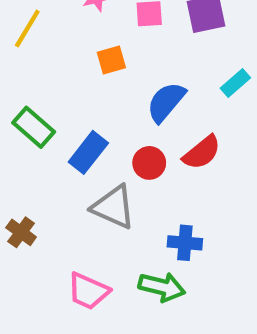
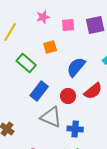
green rectangle: (34, 127) -> (26, 63), moved
blue cross: (185, 243) -> (75, 129), moved

